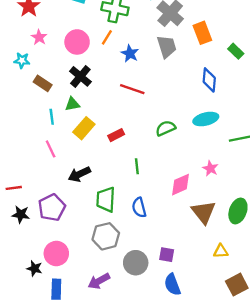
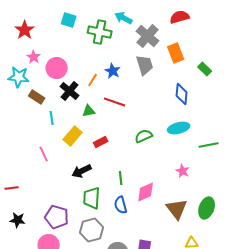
orange line: (107, 37) -> (93, 80), moved
pink circle: (77, 42) -> (57, 68), moved
cyan star: (22, 60) -> (19, 77), size x1.5
green triangle: (72, 104) -> (89, 111), moved
cyan line: (52, 117) -> (52, 118), moved
green line: (137, 166) -> (121, 178), moved
black arrow: (79, 174) -> (82, 171), moved
pink diamond: (180, 185) -> (146, 192), moved
purple pentagon: (52, 208) -> (57, 217), moved, turned -30
black star: (21, 214) -> (18, 220), moved

